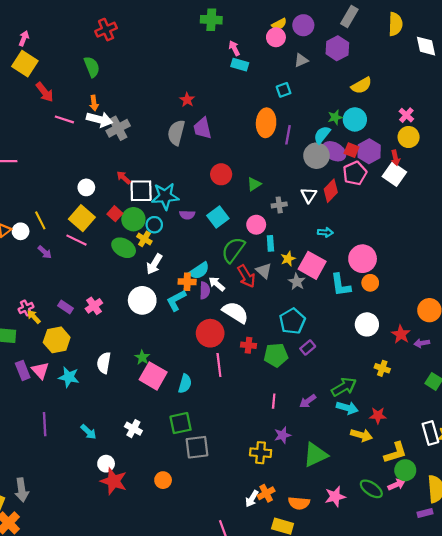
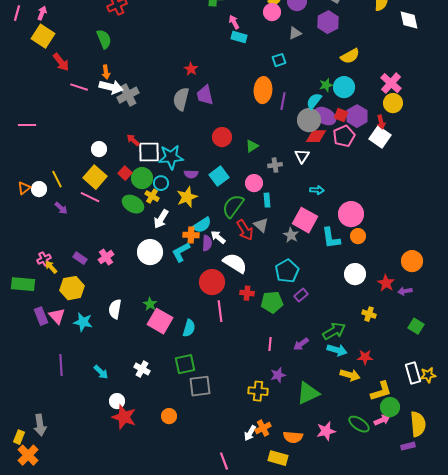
pink cross: (406, 115) -> (391, 83), size x1.5
red diamond: (331, 191) -> (316, 136), moved, turned 45
yellow star: (288, 259) -> (187, 197), moved, size x1.5

